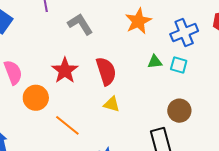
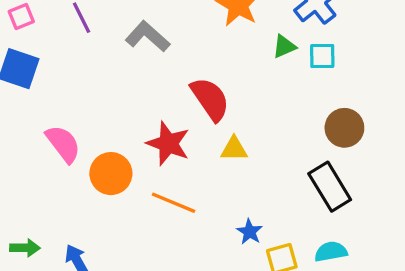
green triangle: (155, 62) -> (284, 47), moved
red star: (65, 70) -> (168, 144), moved

